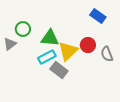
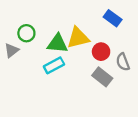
yellow triangle: (68, 51) -> (78, 38), moved, turned 30
gray rectangle: (59, 70) -> (102, 77), moved

